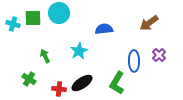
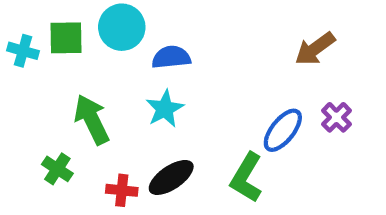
blue semicircle: (104, 29) -> (171, 57), moved
green arrow: (45, 56) -> (92, 120), size x1.6
blue ellipse: (134, 61) -> (283, 130), turned 40

